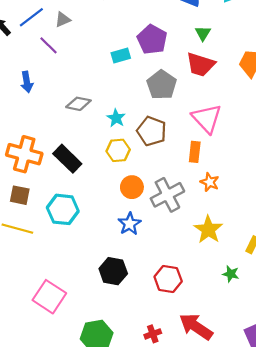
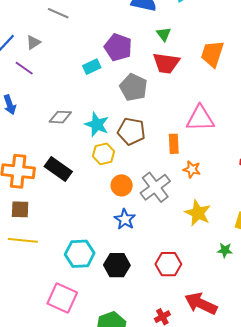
cyan star: (116, 118) -> (97, 125), size x1.4
pink triangle: (207, 118) -> (200, 118), moved, turned -40
cyan hexagon: (63, 209) -> (80, 254), moved

